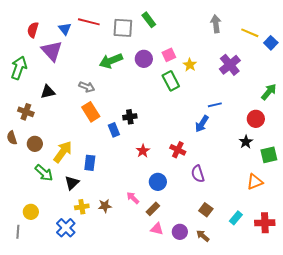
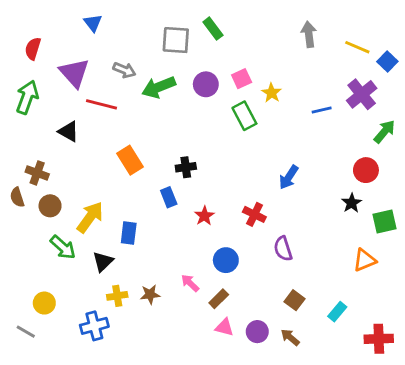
red line: (89, 22) -> (101, 104), moved
blue triangle: (65, 29) -> (93, 23), moved
red semicircle: (33, 30) -> (33, 49), moved
purple cross: (230, 65) -> (362, 94), moved
gray arrow: (87, 87) -> (124, 70), moved
black triangle: (48, 92) -> (69, 131), turned 42
blue line: (215, 105) -> (322, 110), moved
brown cross: (26, 112) -> (37, 173), moved
blue rectangle: (114, 130) -> (169, 197), moved
red cross: (265, 223) -> (379, 339), moved
blue cross: (66, 228) -> (94, 326), turned 30
gray line: (18, 232) -> (26, 332), turned -64

